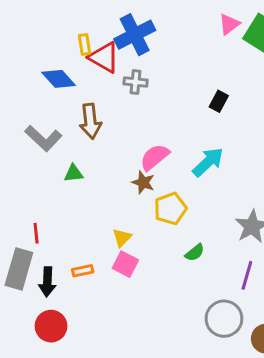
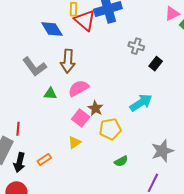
gray cross: (136, 82) -> (136, 46), moved
pink semicircle: (155, 157) -> (79, 88), moved
pink square: (125, 264) -> (81, 118), moved
orange rectangle: (83, 271) -> (44, 160), turned -32

